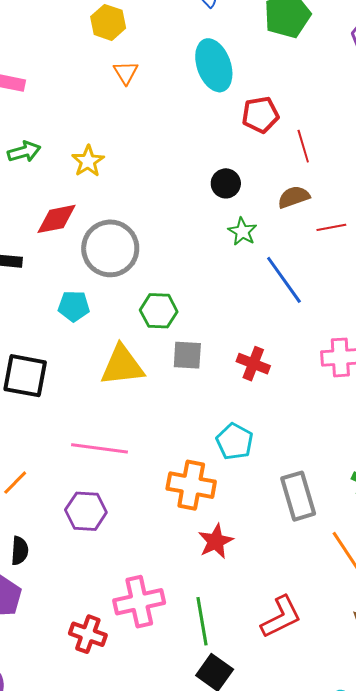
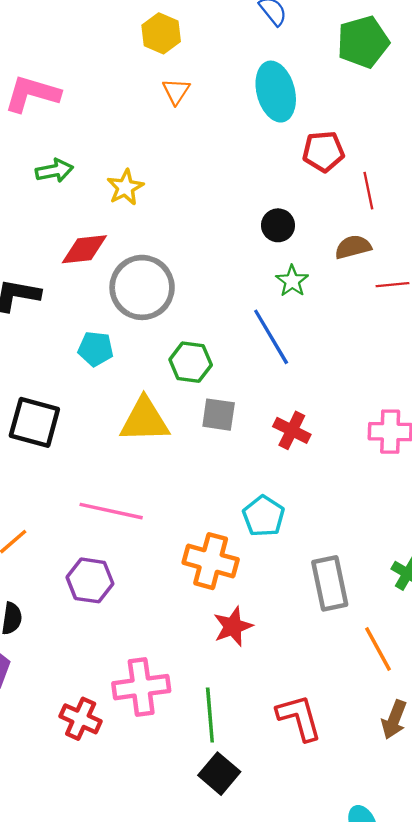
blue line: (284, 280) -> (271, 337), moved
red L-shape: (281, 617) -> (299, 718), turned -84

